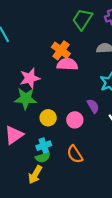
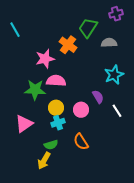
green trapezoid: (82, 19) -> (88, 28), moved
pink semicircle: (67, 64) -> (56, 81), moved
pink star: (30, 78) -> (45, 59), moved
cyan cross: (44, 146) -> (58, 123), moved

